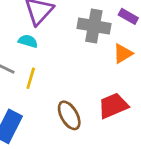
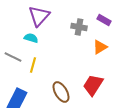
gray cross: (94, 26) -> (79, 27), size x0.7
red trapezoid: (113, 106) -> (93, 85), turned -35

